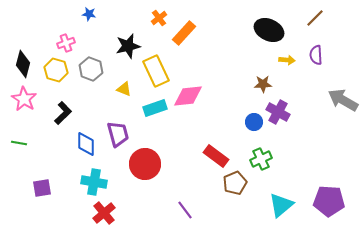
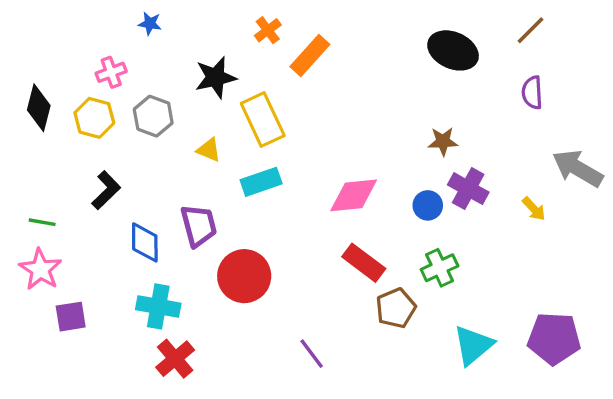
yellow arrow: (287, 60) -> (534, 209), moved, turned 42
pink diamond: (188, 96) -> (354, 195), moved
pink star: (24, 99) -> (40, 269), moved
green line: (19, 143) -> (42, 222), moved

